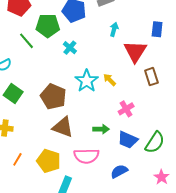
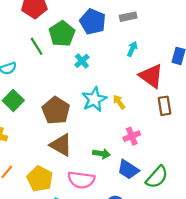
green pentagon: (48, 26) -> (62, 34), turned 30
red triangle: (135, 51) -> (151, 76), turned -35

